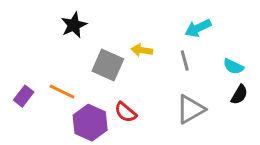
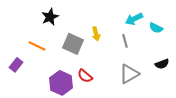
yellow arrow: (142, 50) -> (96, 34), turned -112
cyan semicircle: (233, 66) -> (156, 28), moved
orange line: (62, 92) -> (37, 46), moved
black semicircle: (239, 95) -> (162, 64), turned 40

